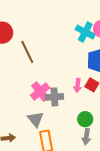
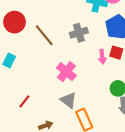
gray cross: (54, 97) -> (79, 33), moved

